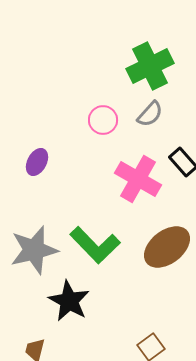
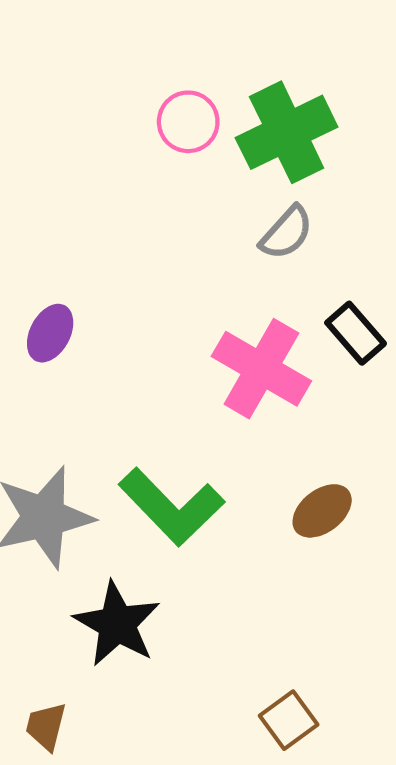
pink circle: (103, 120) -> (188, 122), moved
brown ellipse: (167, 247) -> (322, 511), size x0.6

